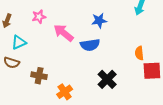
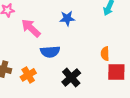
blue semicircle: (90, 45) -> (50, 52), moved
orange cross: (65, 92) -> (28, 75), moved

